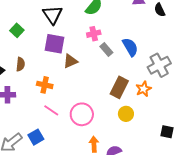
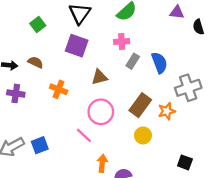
gray rectangle: (106, 50) -> (133, 61), turned 64
brown triangle: (70, 61) -> (99, 77), moved
brown semicircle: (20, 64) -> (36, 62), turned -80
pink line: (51, 110) -> (84, 135), moved
pink circle: (82, 114) -> (101, 112), moved

